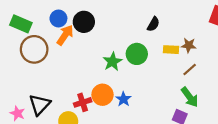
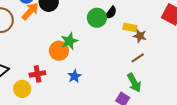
yellow rectangle: (171, 50) -> (130, 27), moved
green circle: (137, 54) -> (97, 18), moved
orange circle: (102, 95) -> (59, 51), moved

